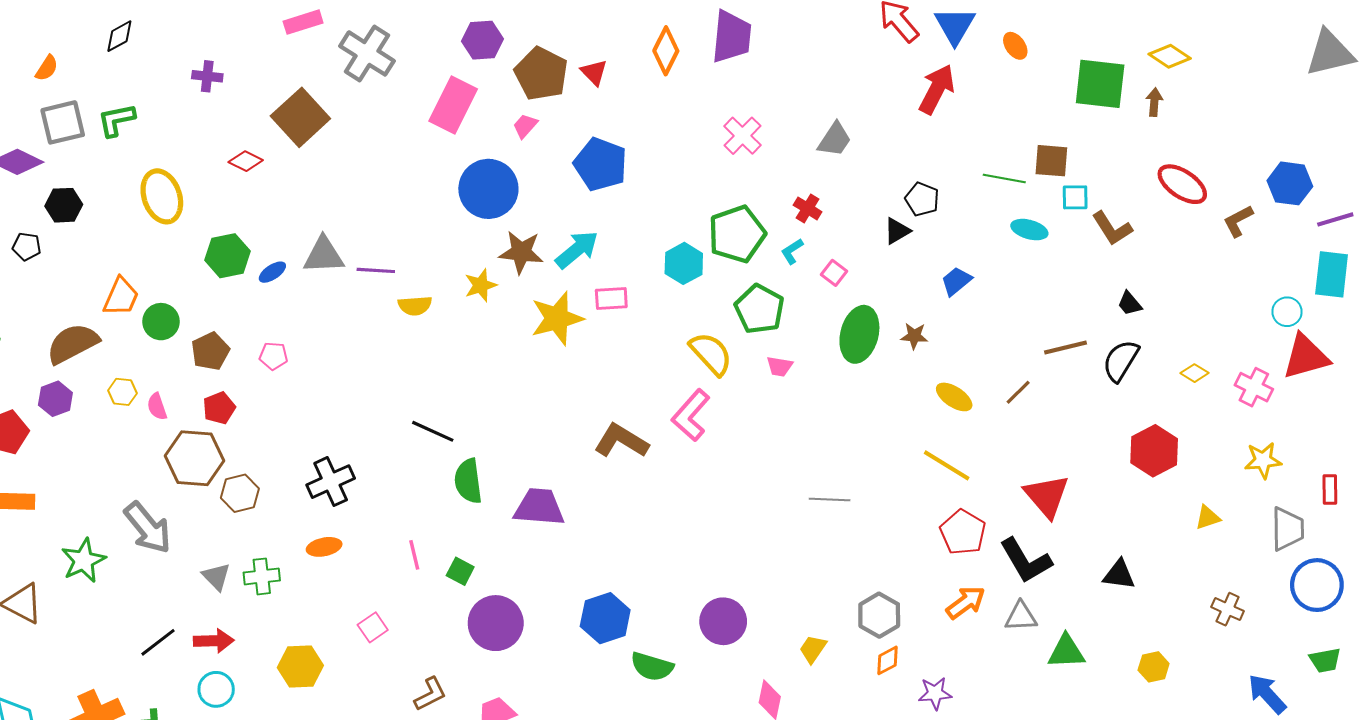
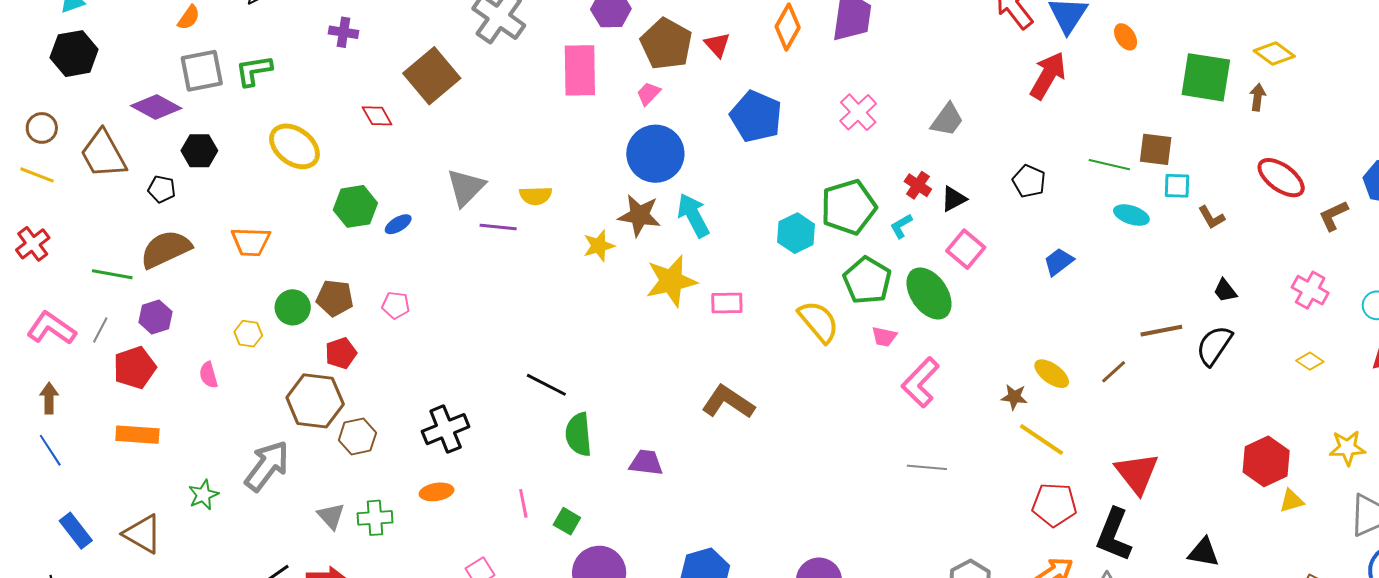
pink rectangle: (453, 105) -> (580, 70), turned -30
red diamond: (246, 161) -> (377, 116), turned 32
blue pentagon: (601, 164) -> (756, 116), moved
blue circle: (488, 189) -> (655, 154), moved
yellow ellipse: (162, 196) -> (294, 146), turned -36
brown L-shape: (1112, 228) -> (1211, 217), size x0.7
black triangle: (897, 231) -> (954, 199), moved
cyan arrow: (577, 250) -> (693, 215), turned -81
gray triangle: (324, 255) -> (466, 187), moved, turned -45
pink square: (834, 273) -> (966, 249), moved, size x1.5
orange trapezoid: (121, 297) -> (251, 242), turned 66
pink rectangle: (611, 298) -> (727, 303), moved
yellow semicircle: (415, 306) -> (536, 196), moved
green circle: (161, 322) -> (293, 307), moved
green ellipse: (859, 334) -> (929, 293), moved, turned -52
brown star: (914, 336) -> (1014, 397), moved
brown semicircle: (73, 344) -> (166, 249), moved
brown pentagon: (210, 351) -> (335, 298), turned 30
yellow diamond: (1194, 373) -> (1310, 361), moved
pink cross: (1254, 387) -> (1310, 290), moved
purple hexagon: (55, 399) -> (155, 317), moved
pink semicircle: (157, 406) -> (208, 375), moved
pink L-shape: (691, 415) -> (920, 382), moved
red hexagon: (1154, 451) -> (1266, 461), moved
purple trapezoid: (539, 507) -> (646, 463), size x0.7
gray arrow: (148, 528) -> (267, 466), turned -106
red pentagon: (963, 532) -> (1054, 505), turned -30
green star: (83, 560) -> (203, 495), size x0.7
black L-shape: (1026, 561) -> (1114, 535), turned 50

